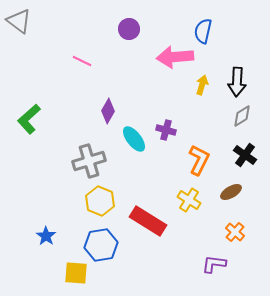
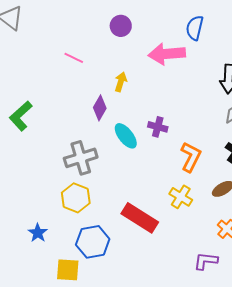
yellow arrow: (202, 85) -> (121, 82), moved
yellow hexagon: (100, 201) -> (76, 198), moved

